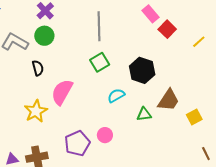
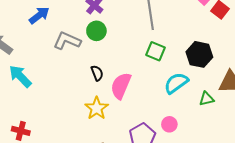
green square: (100, 62) -> (155, 51), turned -30
black semicircle: (38, 68) -> (97, 73), moved
cyan semicircle: (116, 96) -> (176, 83), size x1.4

